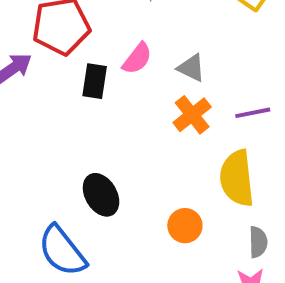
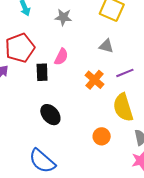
gray triangle: (191, 68) -> (106, 46), moved
black ellipse: (101, 195) -> (50, 115), moved

